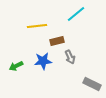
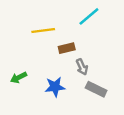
blue star: (43, 61) -> (55, 87), moved
gray rectangle: (92, 84) -> (96, 89), moved

